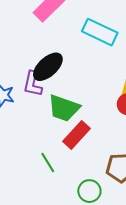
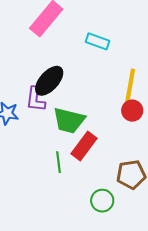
cyan rectangle: (100, 32) -> (97, 41), size x0.7
green line: (48, 163) -> (58, 162), moved, turned 30

